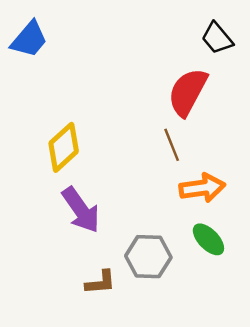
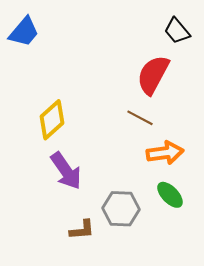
brown line: (172, 145) -> (140, 118), turned -40

